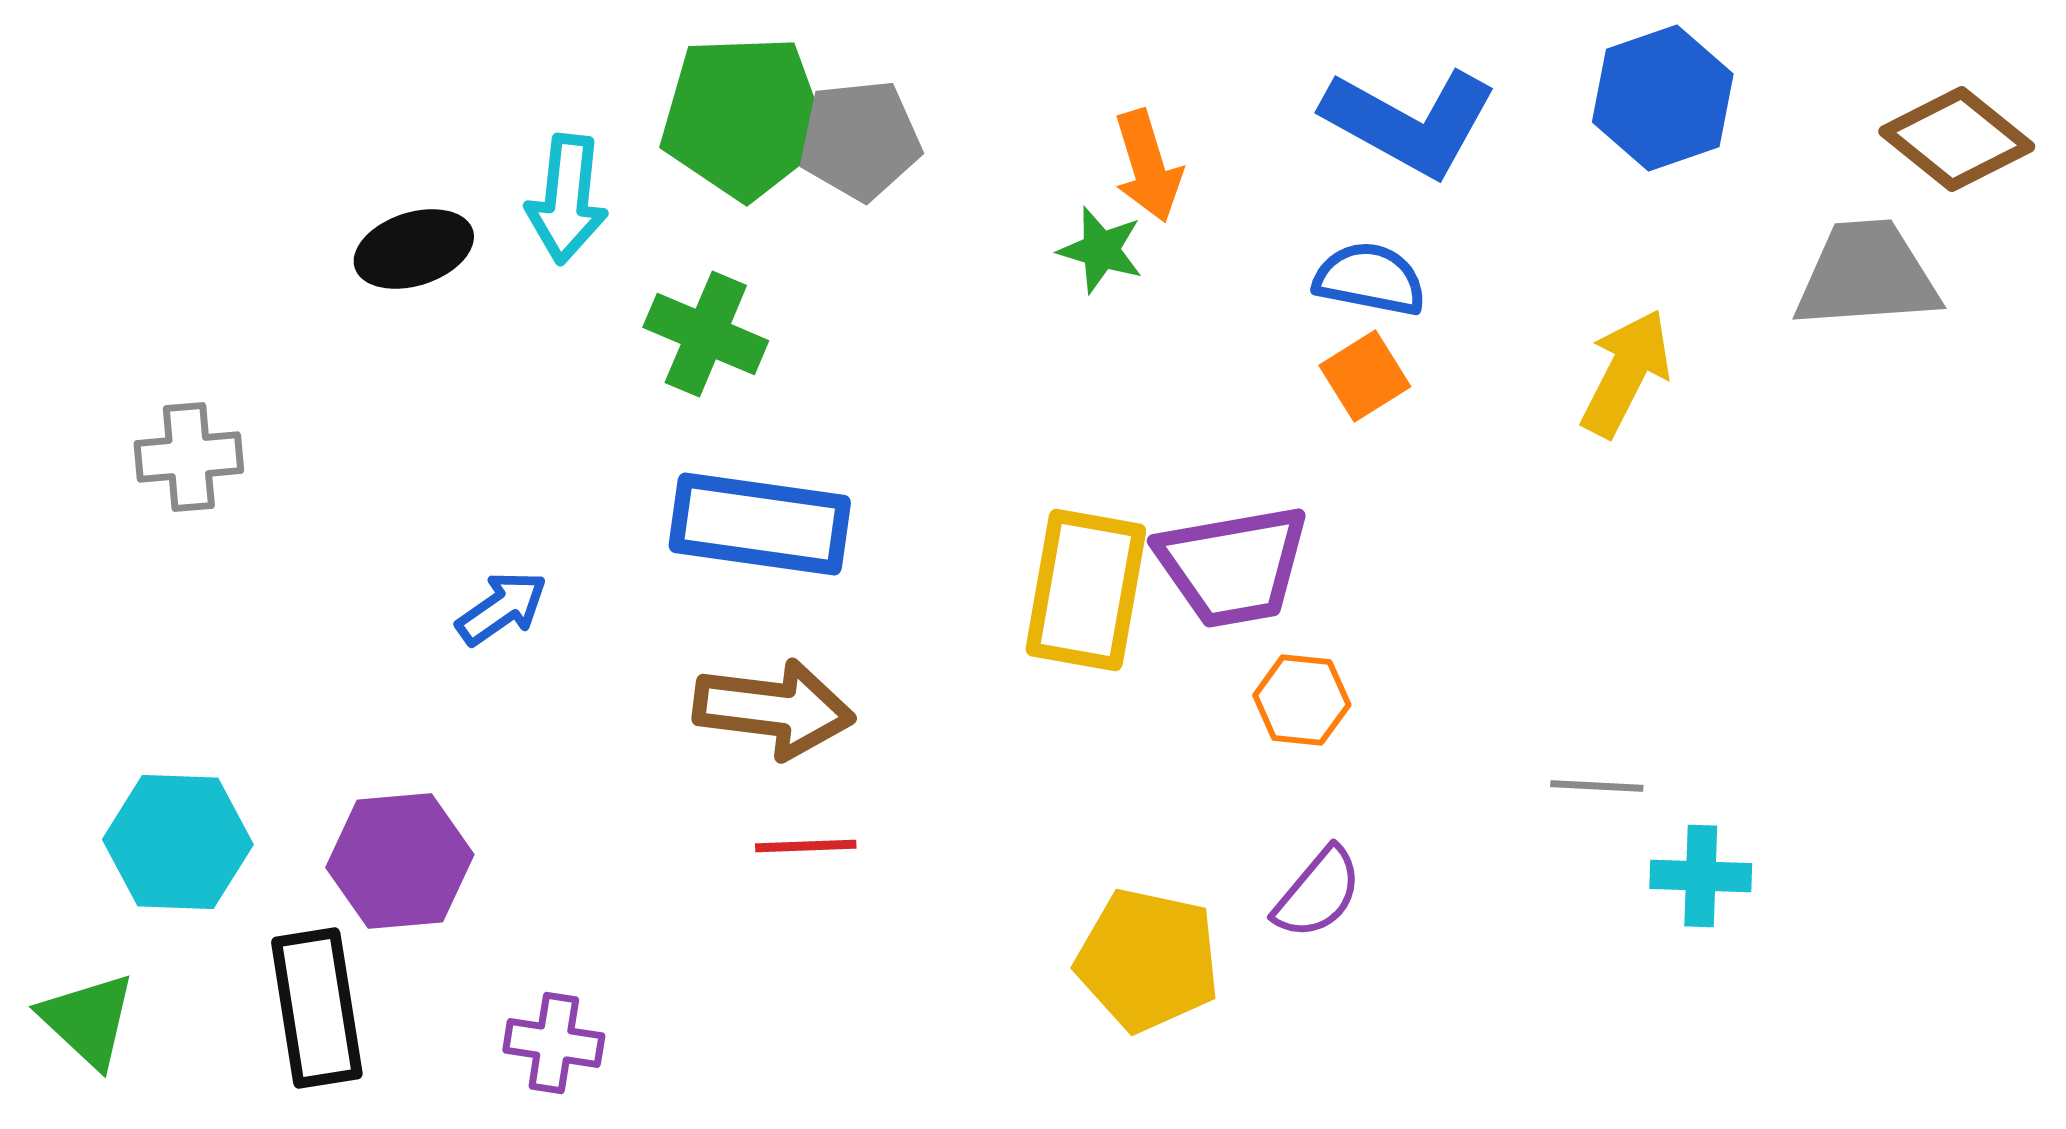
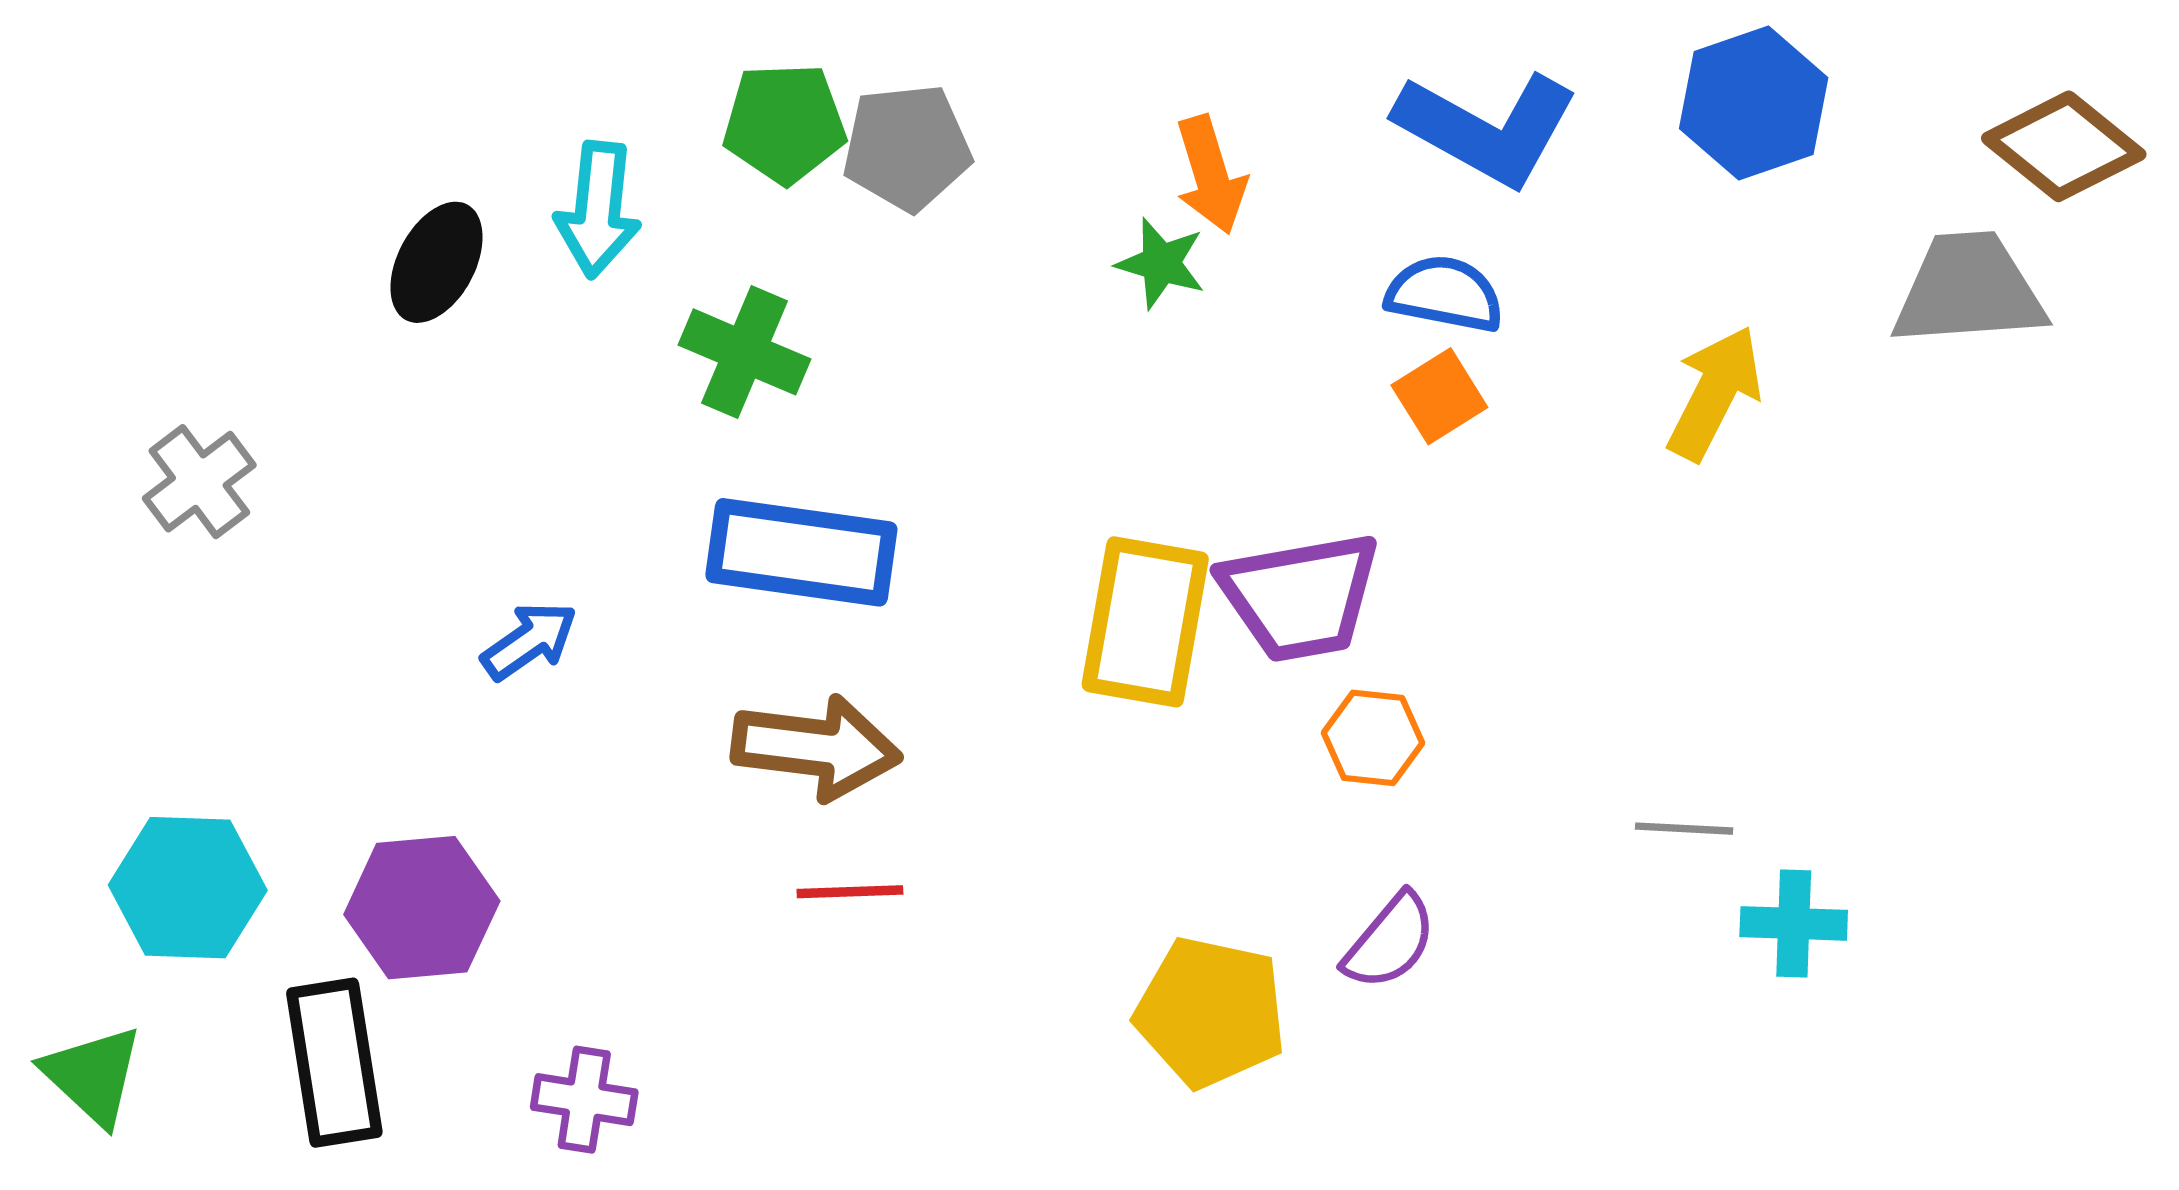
green pentagon: (744, 117) -> (785, 123), size x0.7
black ellipse: (414, 249) -> (437, 262), turned -44
gray cross: (189, 457) -> (199, 482), turned -32

